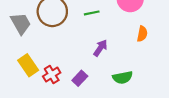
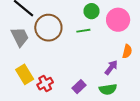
purple arrow: (100, 48) -> (111, 67), moved
purple rectangle: (80, 78) -> (79, 87), moved

